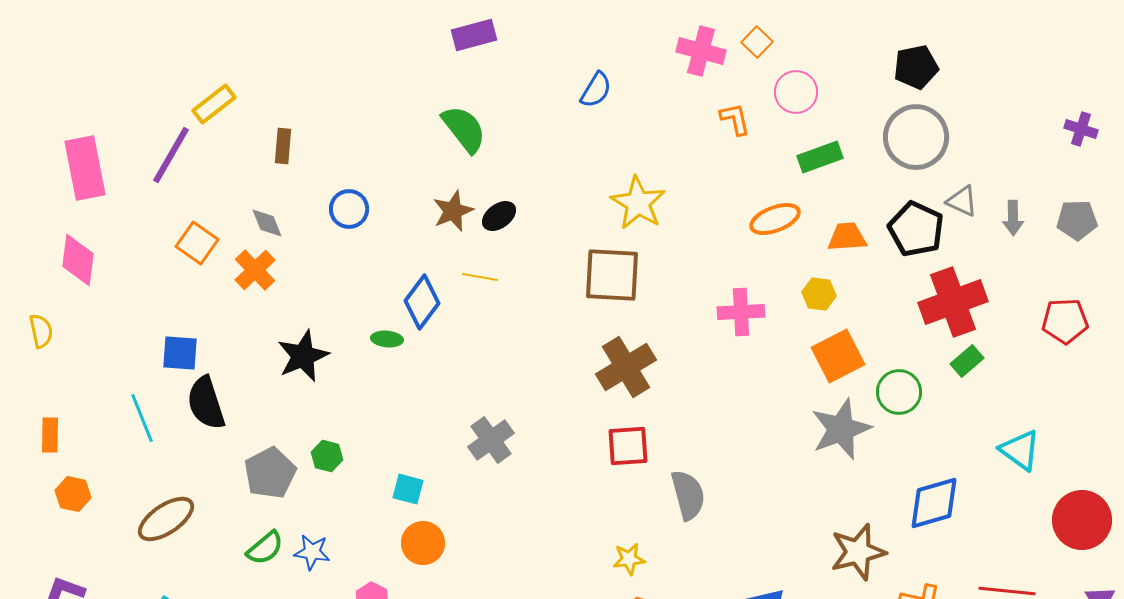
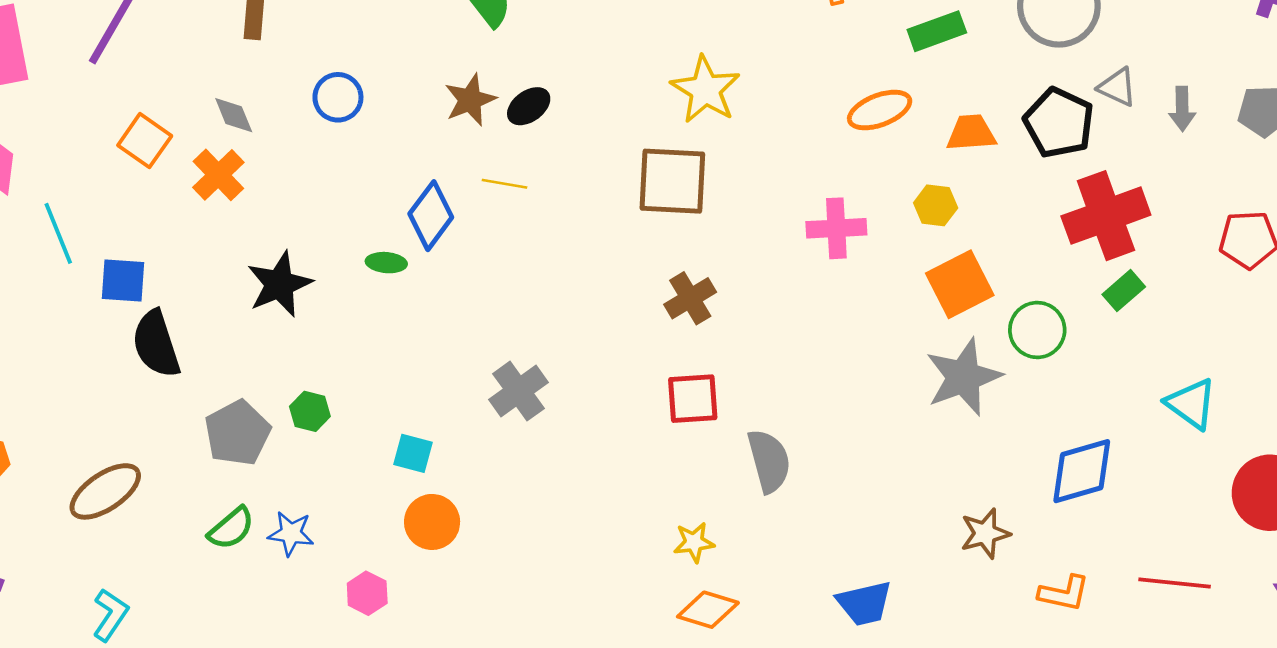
brown cross: (626, 367) -> (690, 298), size x0.7
cyan line: (142, 418) -> (58, 233), moved
brown star: (858, 552) -> (985, 533), size x0.7

